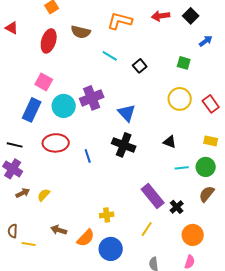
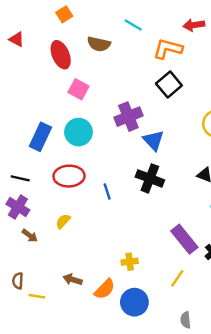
orange L-shape: (120, 21) -> (168, 49), moved
red ellipse: (49, 41) -> (61, 55), turned -40
cyan line: (110, 56) -> (133, 25), moved
black square: (140, 66) -> (169, 84), size x1.5
pink square: (44, 82) -> (79, 89), moved
purple cross: (92, 98) -> (128, 117), moved
brown arrow: (23, 193) -> (30, 236), turned 64
yellow semicircle: (44, 195) -> (63, 221), moved

